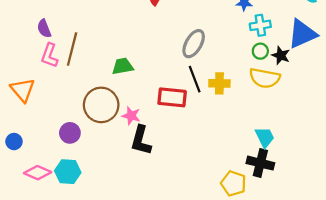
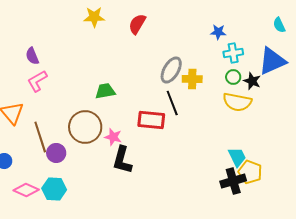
brown line: (72, 49) -> (40, 137), moved, turned -32
pink L-shape: (49, 55) -> (37, 81), turned 40
yellow cross: (219, 83) -> (192, 79), moved
black cross: (260, 163) -> (233, 181), turned -30
yellow pentagon: (233, 183) -> (250, 172), moved

